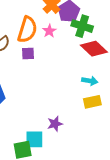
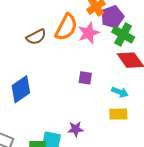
pink star: (49, 31) -> (89, 33), size x1.5
purple square: (28, 54) -> (85, 78), moved

